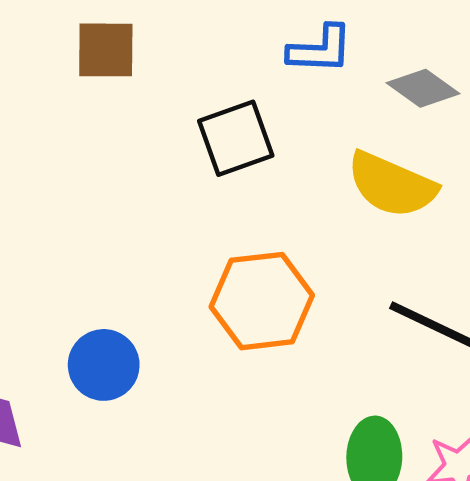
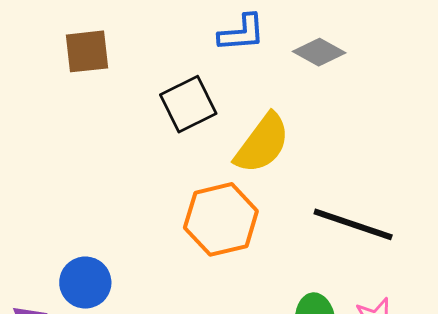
yellow semicircle: (392, 185) -> (262, 143), moved, turned -70
blue circle: (104, 365) -> (85, 283), moved

